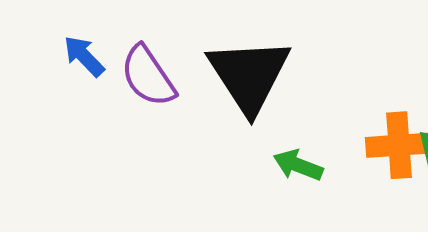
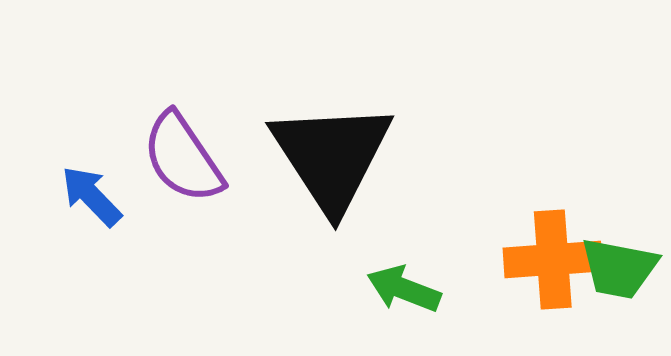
blue arrow: (84, 56) -> (91, 196), moved

